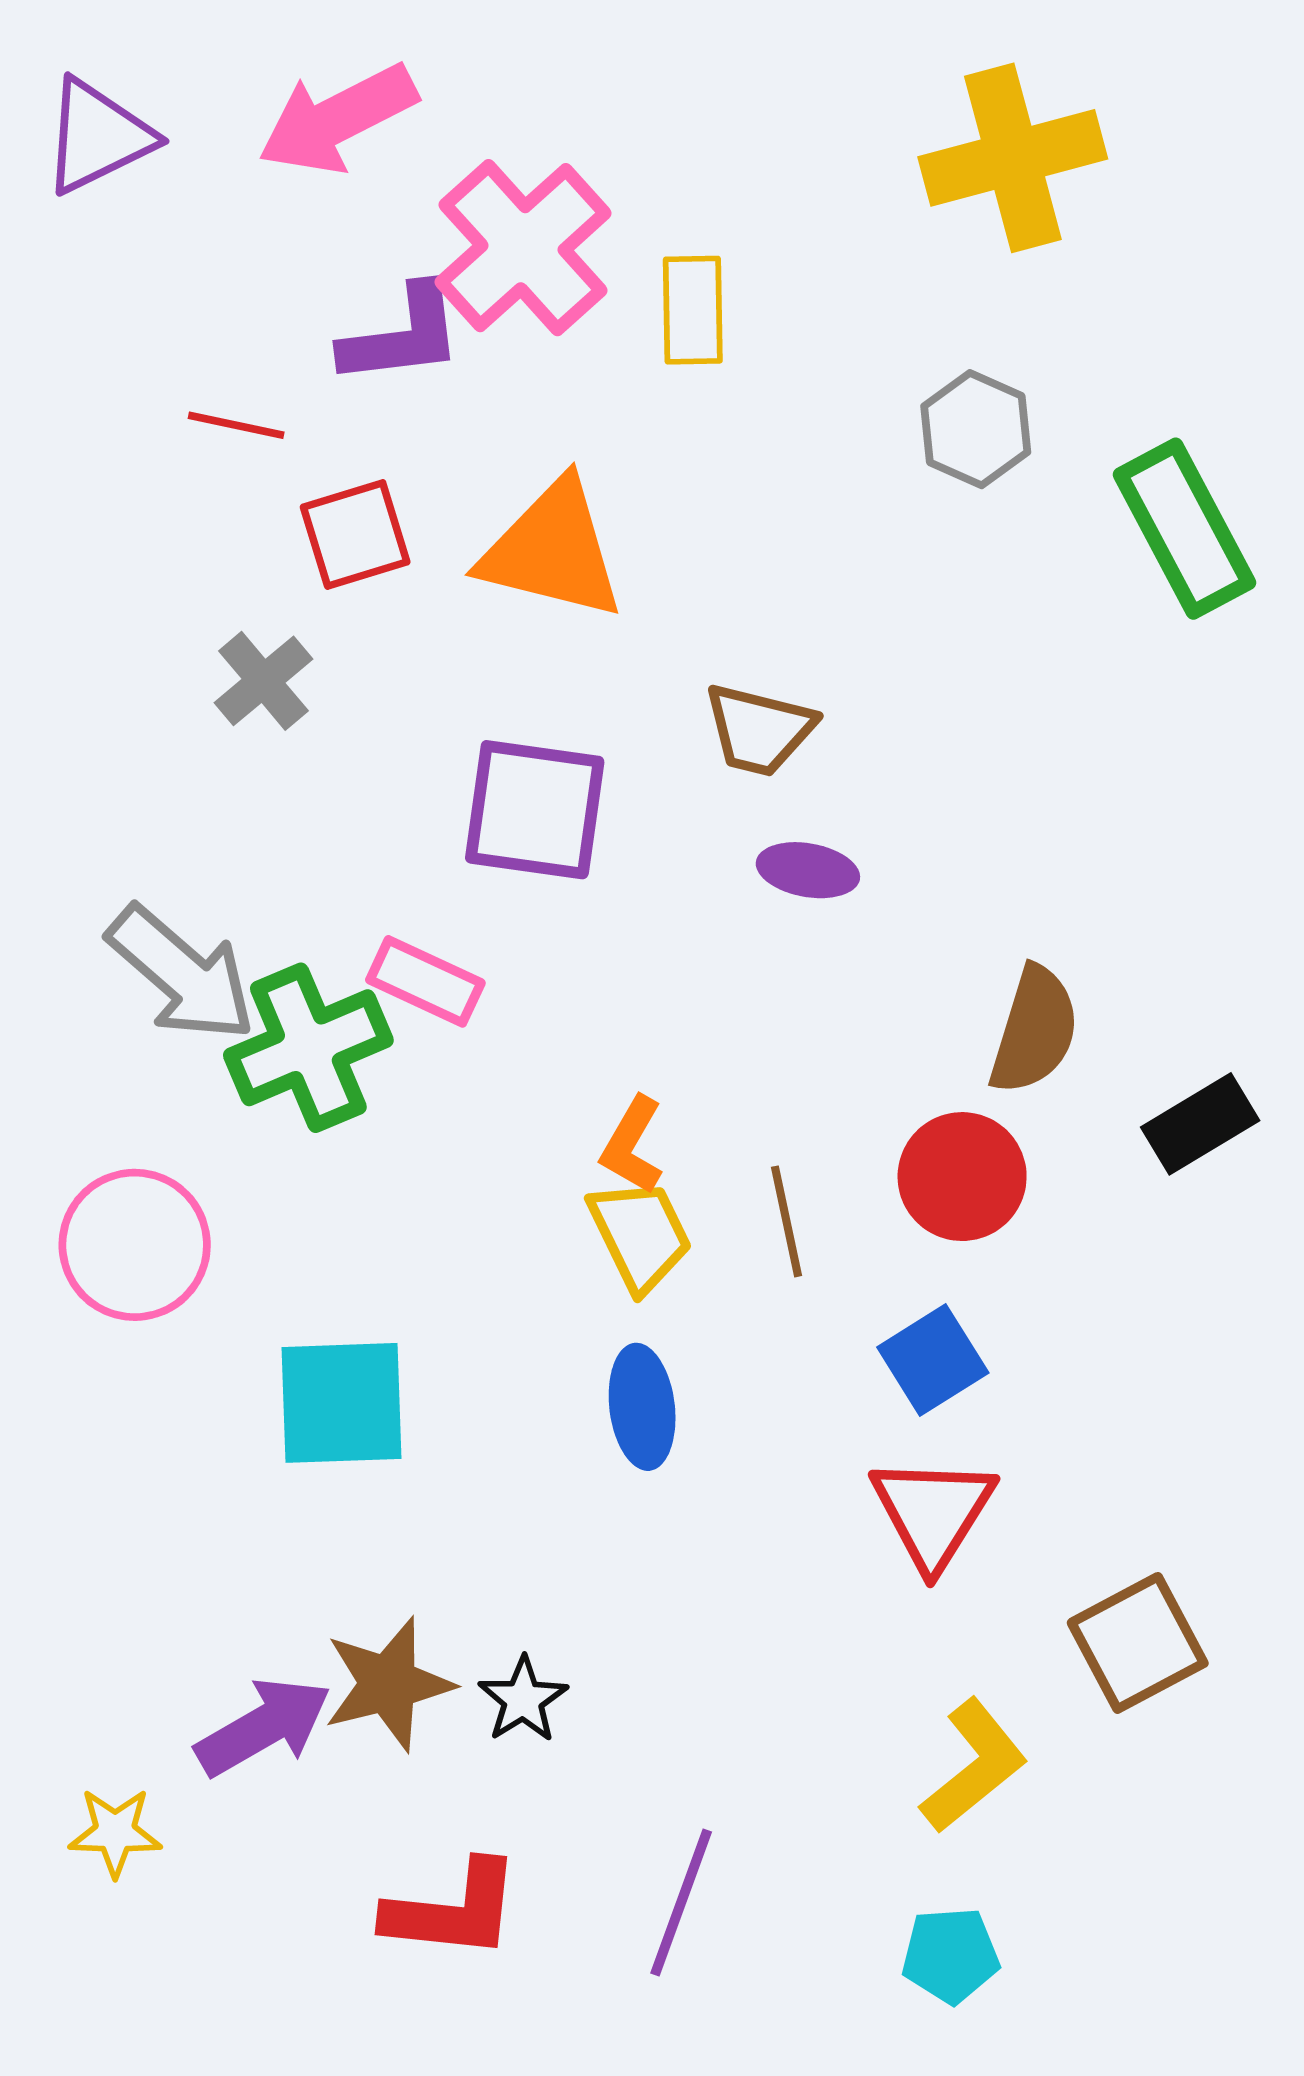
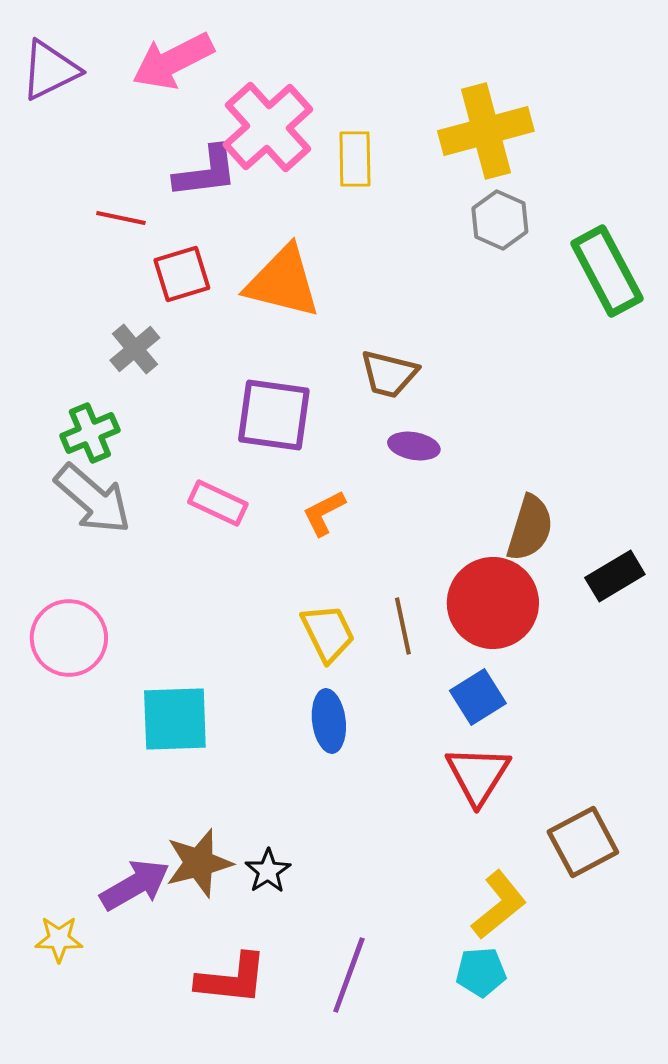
yellow cross: (1013, 158) -> (486, 131), moved
green cross: (308, 1048) -> (90, 433), moved, size x0.7
orange L-shape: (632, 1145) -> (324, 513), moved, turned 33
red circle: (962, 1177) -> (493, 603), size x1.4
cyan pentagon: (950, 1955) -> (481, 972), moved

